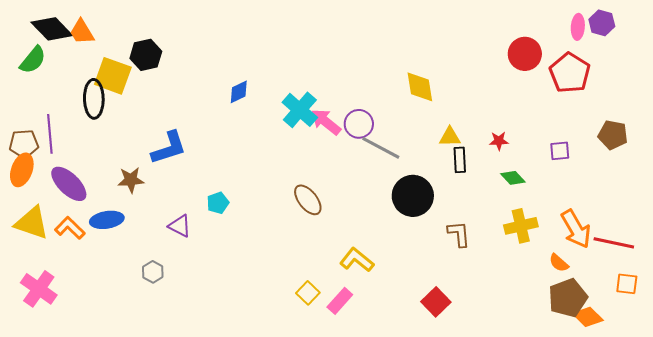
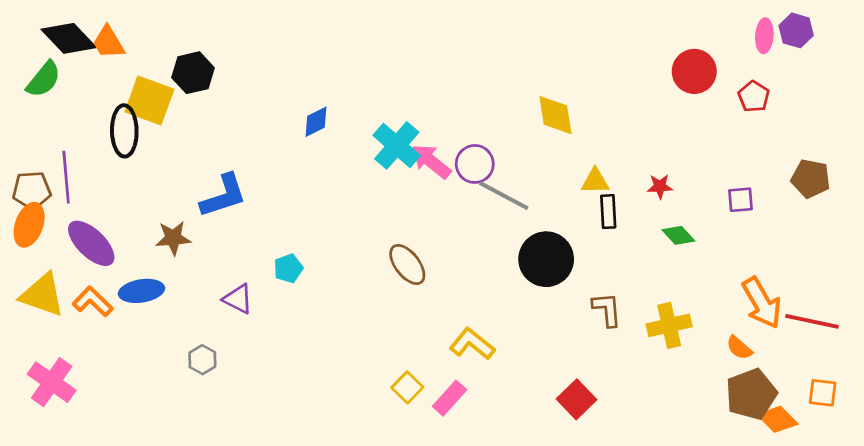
red pentagon: (570, 73) -> (754, 97), size x0.6
yellow cross: (521, 226) -> (669, 325), moved
orange square: (627, 284) -> (823, 393), moved

